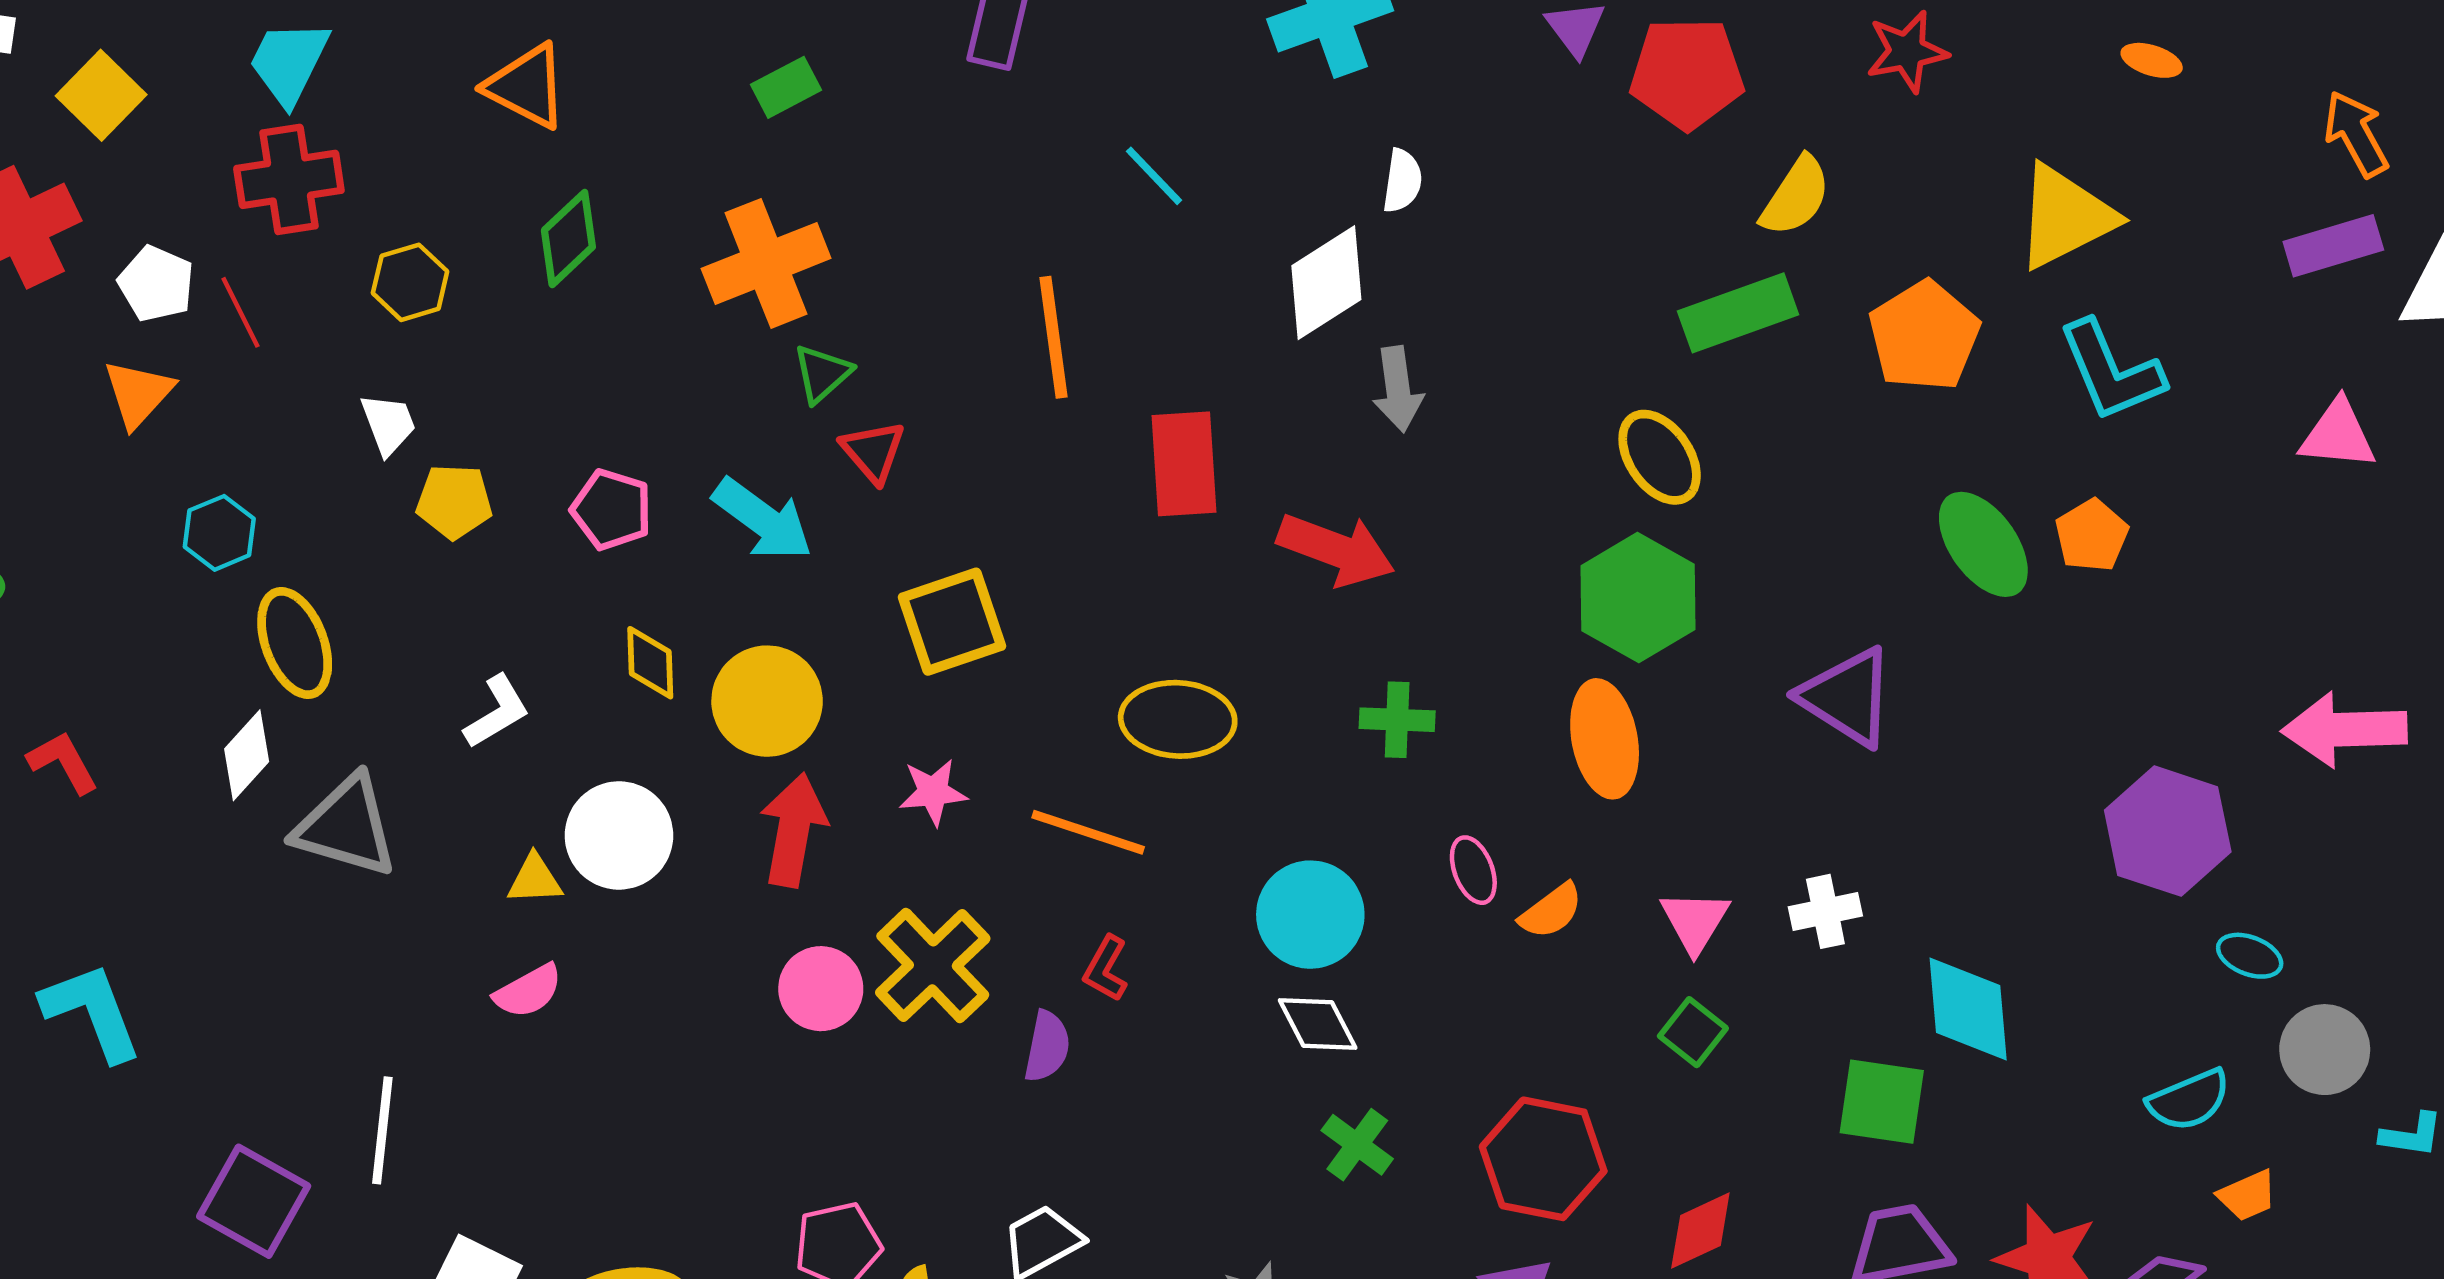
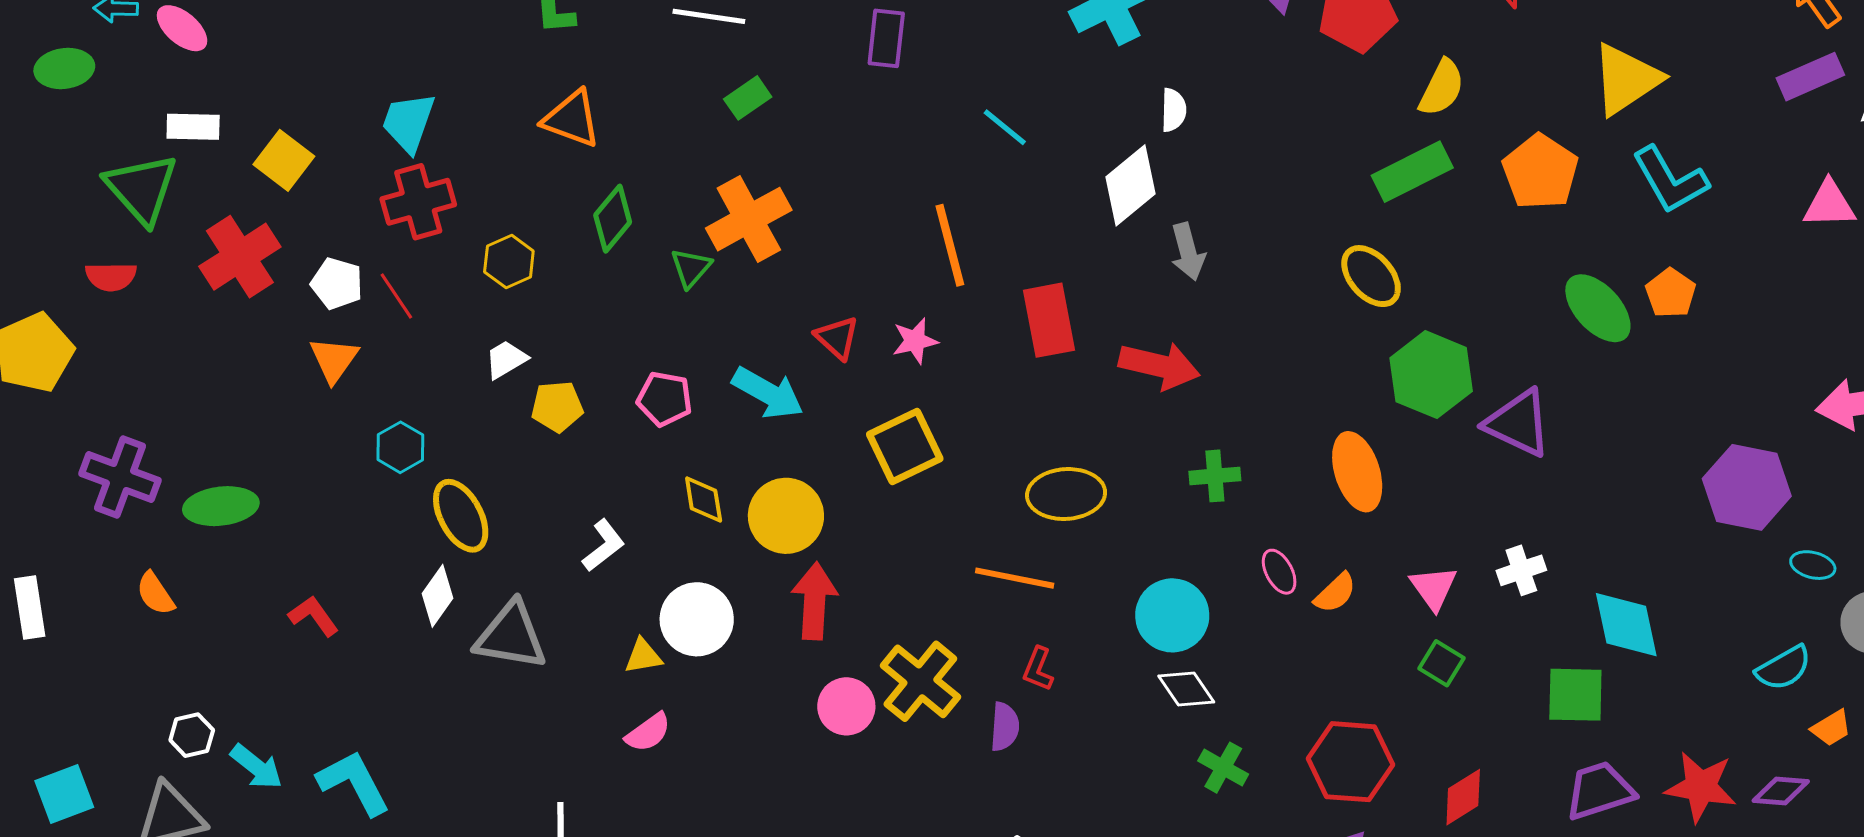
green triangle: (822, 373) -> (691, 268), moved
white trapezoid: (388, 424) -> (506, 359), turned -93
green hexagon: (1638, 598) -> (1431, 375), moved
pink star: (933, 792) -> (915, 341), moved

